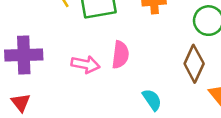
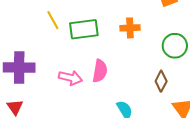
brown diamond: (194, 64) -> (161, 81), size x0.7

